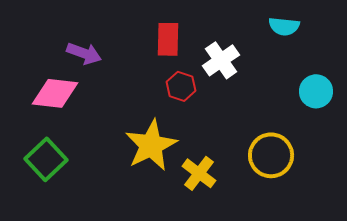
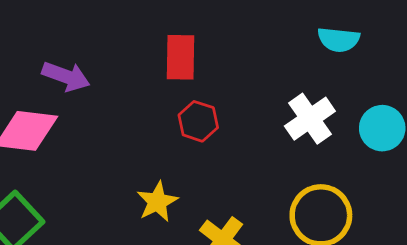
white cross: (221, 60) -> (310, 119), moved
yellow star: (151, 145) -> (157, 202), size x0.6

